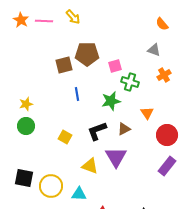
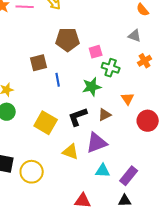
brown square: (64, 65) -> (39, 63), moved
yellow square: (65, 137) -> (46, 123), size x1.6
purple triangle: (116, 157) -> (97, 143), turned 40
purple rectangle: (167, 166) -> (129, 176), moved
cyan triangle: (79, 194) -> (103, 171), moved

